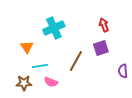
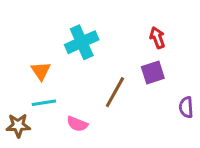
cyan line: (40, 66) -> (44, 103), moved
brown star: (24, 83) -> (18, 125), moved

